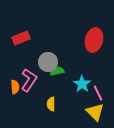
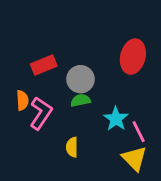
red rectangle: (21, 38) -> (44, 65), moved
gray circle: (48, 62) -> (80, 79), moved
orange semicircle: (15, 87) -> (22, 100), moved

